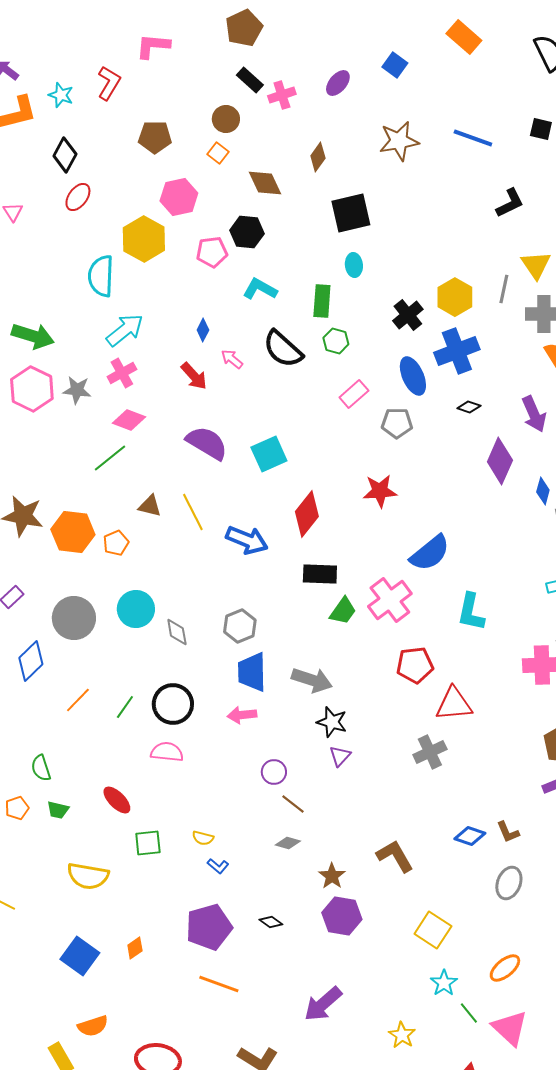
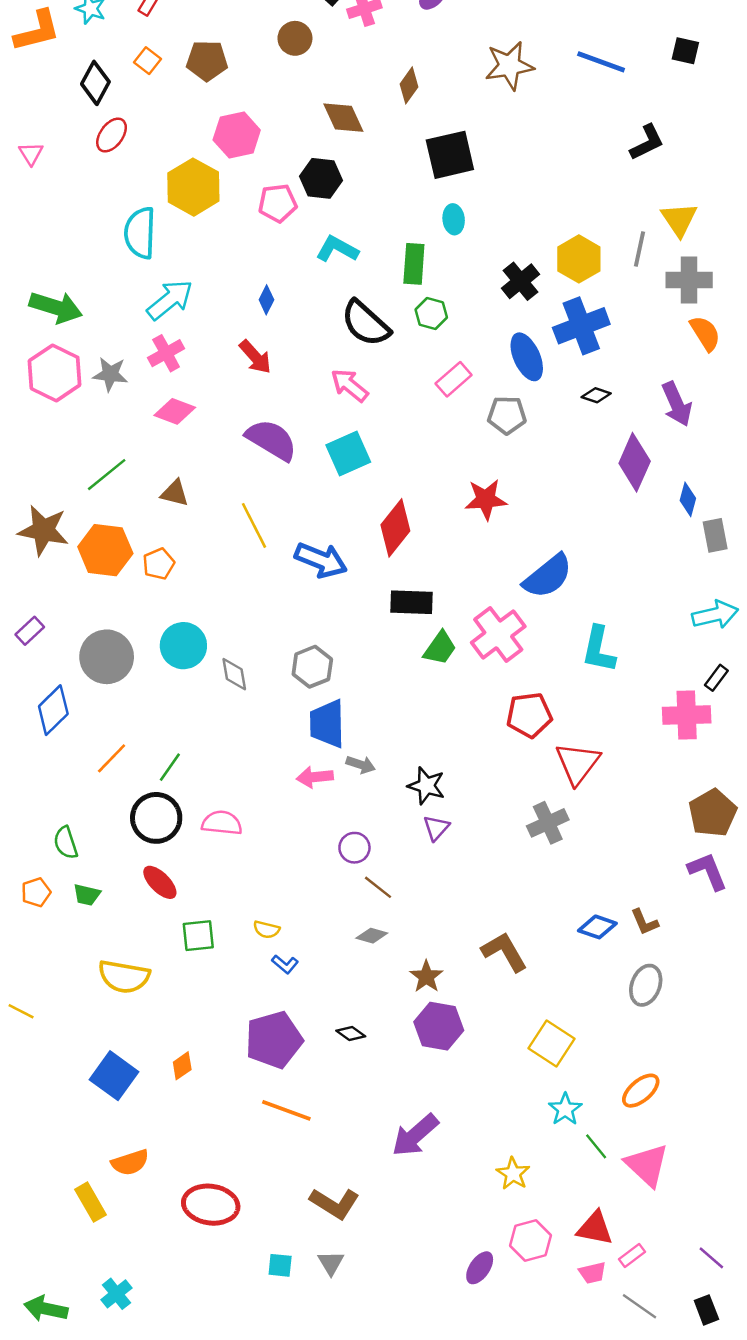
orange square: (218, 153) -> (147, 61), moved
pink arrow: (232, 359) -> (350, 385), moved, size x1.4
green line: (110, 458) -> (107, 475), moved
brown triangle: (150, 506) -> (175, 493), moved
gray arrow: (312, 680) -> (361, 765), moved, size x0.6
black circle: (173, 704) -> (156, 818), moved
red triangle: (454, 704) -> (578, 763), turned -48

